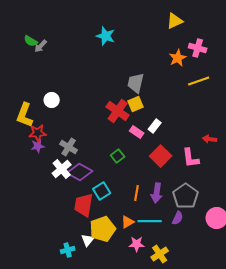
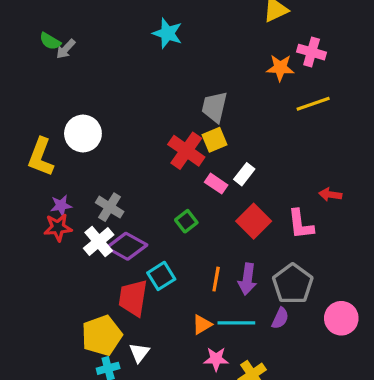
orange star: (178, 58) -> (280, 68), turned 30
white circle: (52, 100) -> (83, 134), size x1.5
red star: (38, 133) -> (58, 227), moved
yellow pentagon: (103, 229) -> (102, 335), moved

